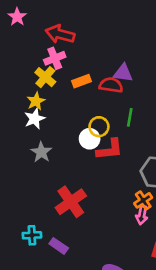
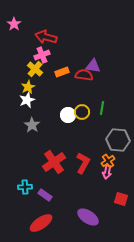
green line: (130, 117) -> (102, 108), moved
yellow circle: (99, 127) -> (82, 112), moved
red L-shape: (110, 149) -> (83, 163), moved, turned -55

